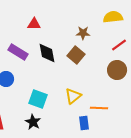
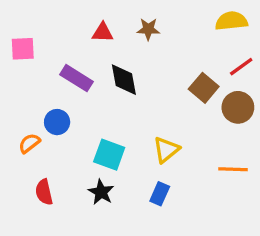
brown star: (83, 33) -> (148, 29), moved
brown square: (76, 55) -> (204, 88), moved
orange line: (99, 108) -> (233, 169), moved
blue rectangle: (84, 123) -> (160, 194), moved, turned 32

